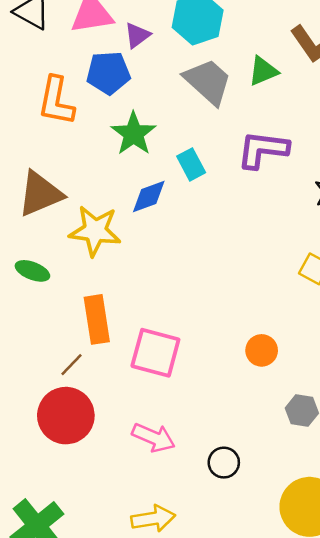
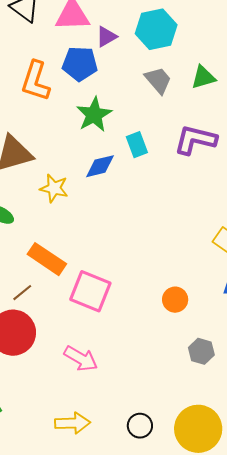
gray trapezoid: (208, 81) -> (158, 80), size x0.7
yellow star: (95, 231) -> (54, 188), size x0.7
orange rectangle: (97, 319) -> (47, 259), turned -54
black circle: (224, 463) -> (140, 426), moved

